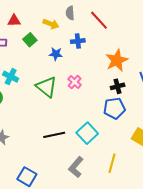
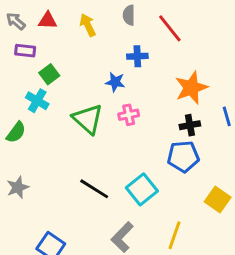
yellow arrow: (51, 24) -> (88, 25), moved, turned -140
green square: (30, 40) -> (49, 74), moved
blue star: (56, 54) -> (115, 82), moved
pink cross: (75, 82) -> (129, 115), turned 32
black line: (54, 135) -> (94, 189), turned 40

